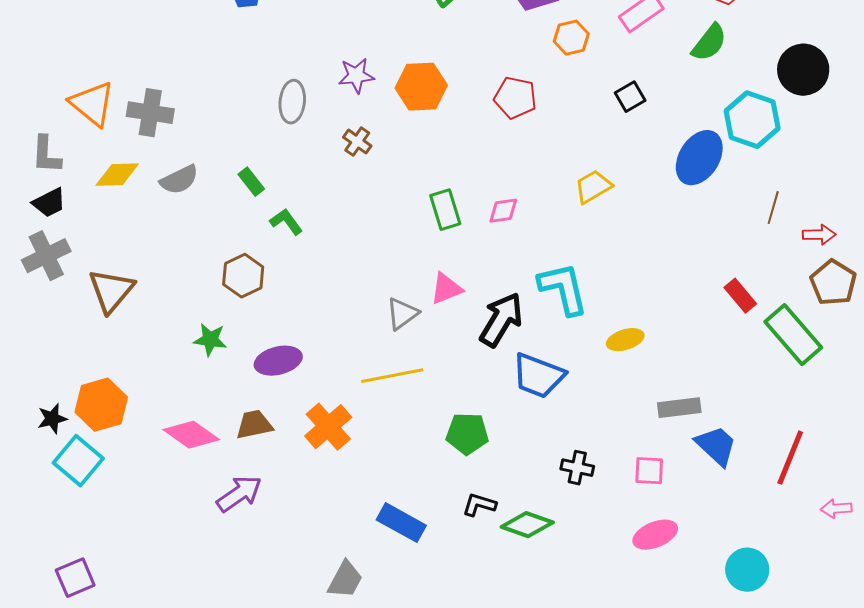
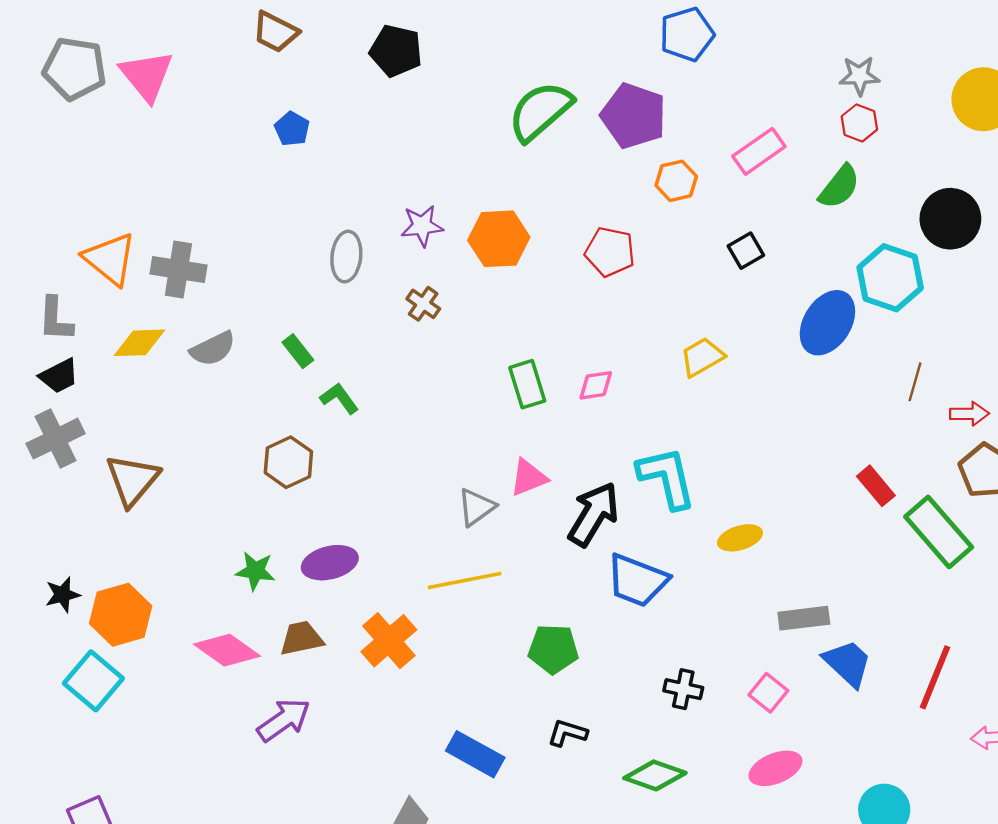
green star: (210, 340) -> (255, 571), moved
black star: (52, 419) -> (63, 595), moved
pink square: (649, 471) -> (768, 693), turned 36
green diamond: (527, 525) -> (655, 775), moved

